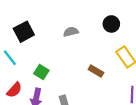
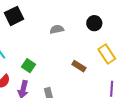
black square: (24, 32) -> (14, 16), moved

